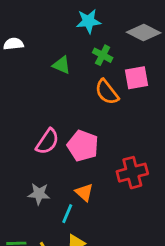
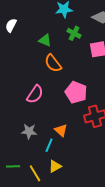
white semicircle: (13, 44) -> (11, 25), turned -56
orange semicircle: (107, 92) -> (53, 63), moved
pink pentagon: (83, 146) -> (76, 92), moved

